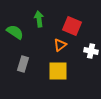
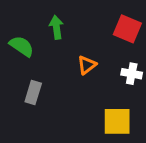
red square: (72, 26) -> (127, 29), moved
yellow square: (58, 71) -> (117, 121), moved

